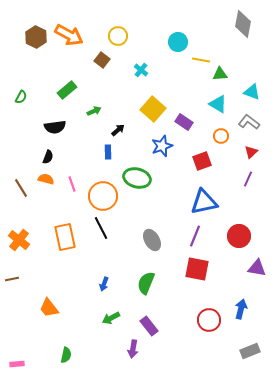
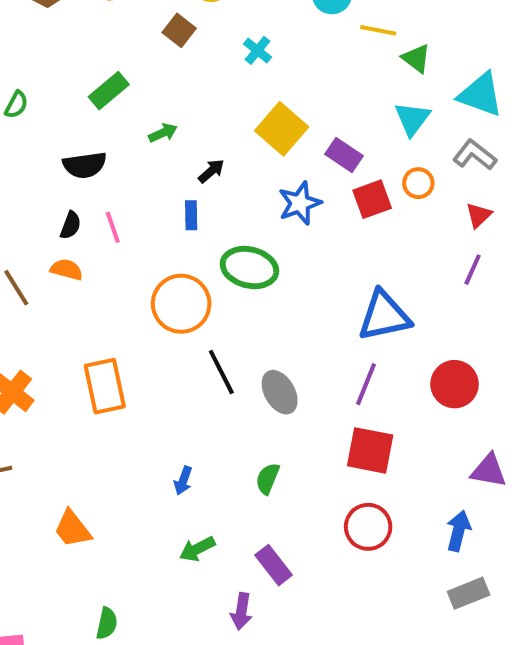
green triangle: (220, 74) -> (416, 58), turned 42
cyan triangle: (252, 92) -> (481, 95), size x1.4
cyan triangle: (218, 104) -> (412, 119), turned 36
red square: (202, 161) -> (372, 199), moved
pink line: (72, 184) -> (113, 227), moved
black line: (101, 228) -> (221, 372), moved
purple triangle: (257, 268) -> (489, 471), moved
green semicircle: (146, 283) -> (268, 479), size x0.7
red circle: (209, 320) -> (368, 527), moved
gray rectangle: (250, 351) -> (469, 593), moved

